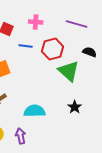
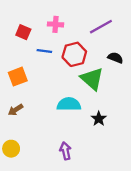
purple line: (77, 24) -> (101, 27), turned -45
cyan semicircle: (35, 111) -> (69, 104), moved
purple arrow: (21, 136) -> (65, 151), moved

